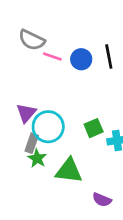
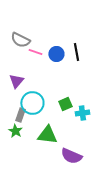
purple triangle: (26, 113) -> (16, 81), moved
green star: (37, 158) -> (15, 131), moved
purple semicircle: (102, 200) -> (71, 156), size x1.5

